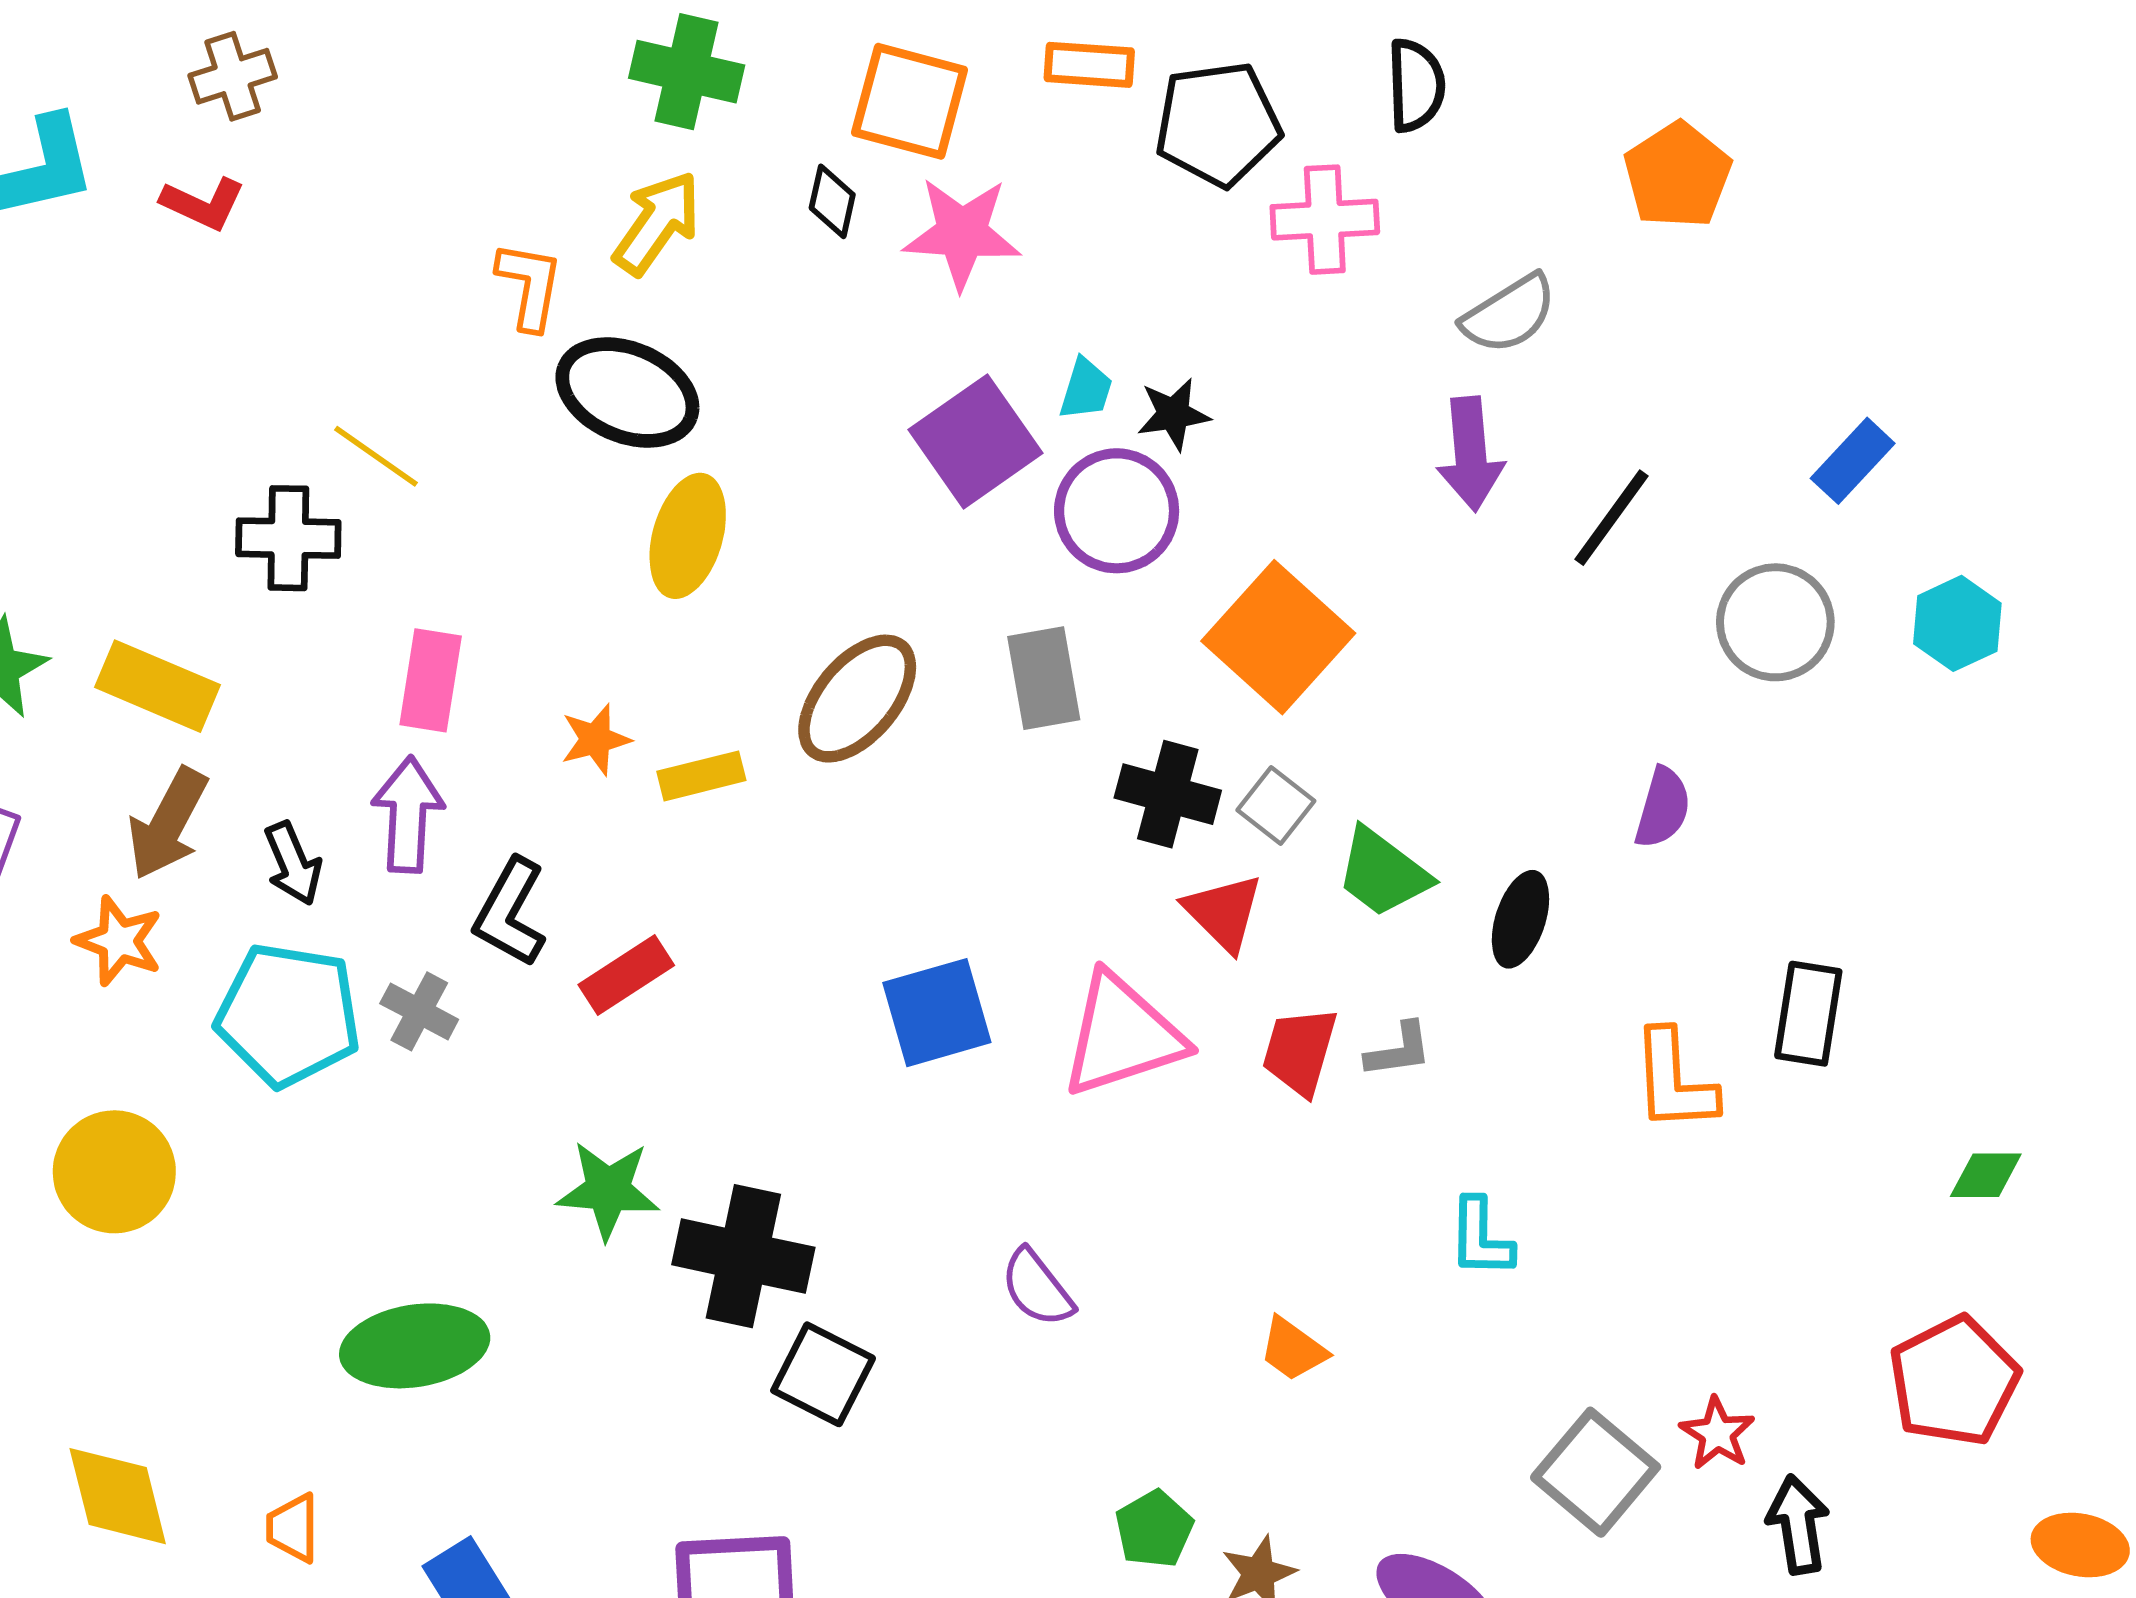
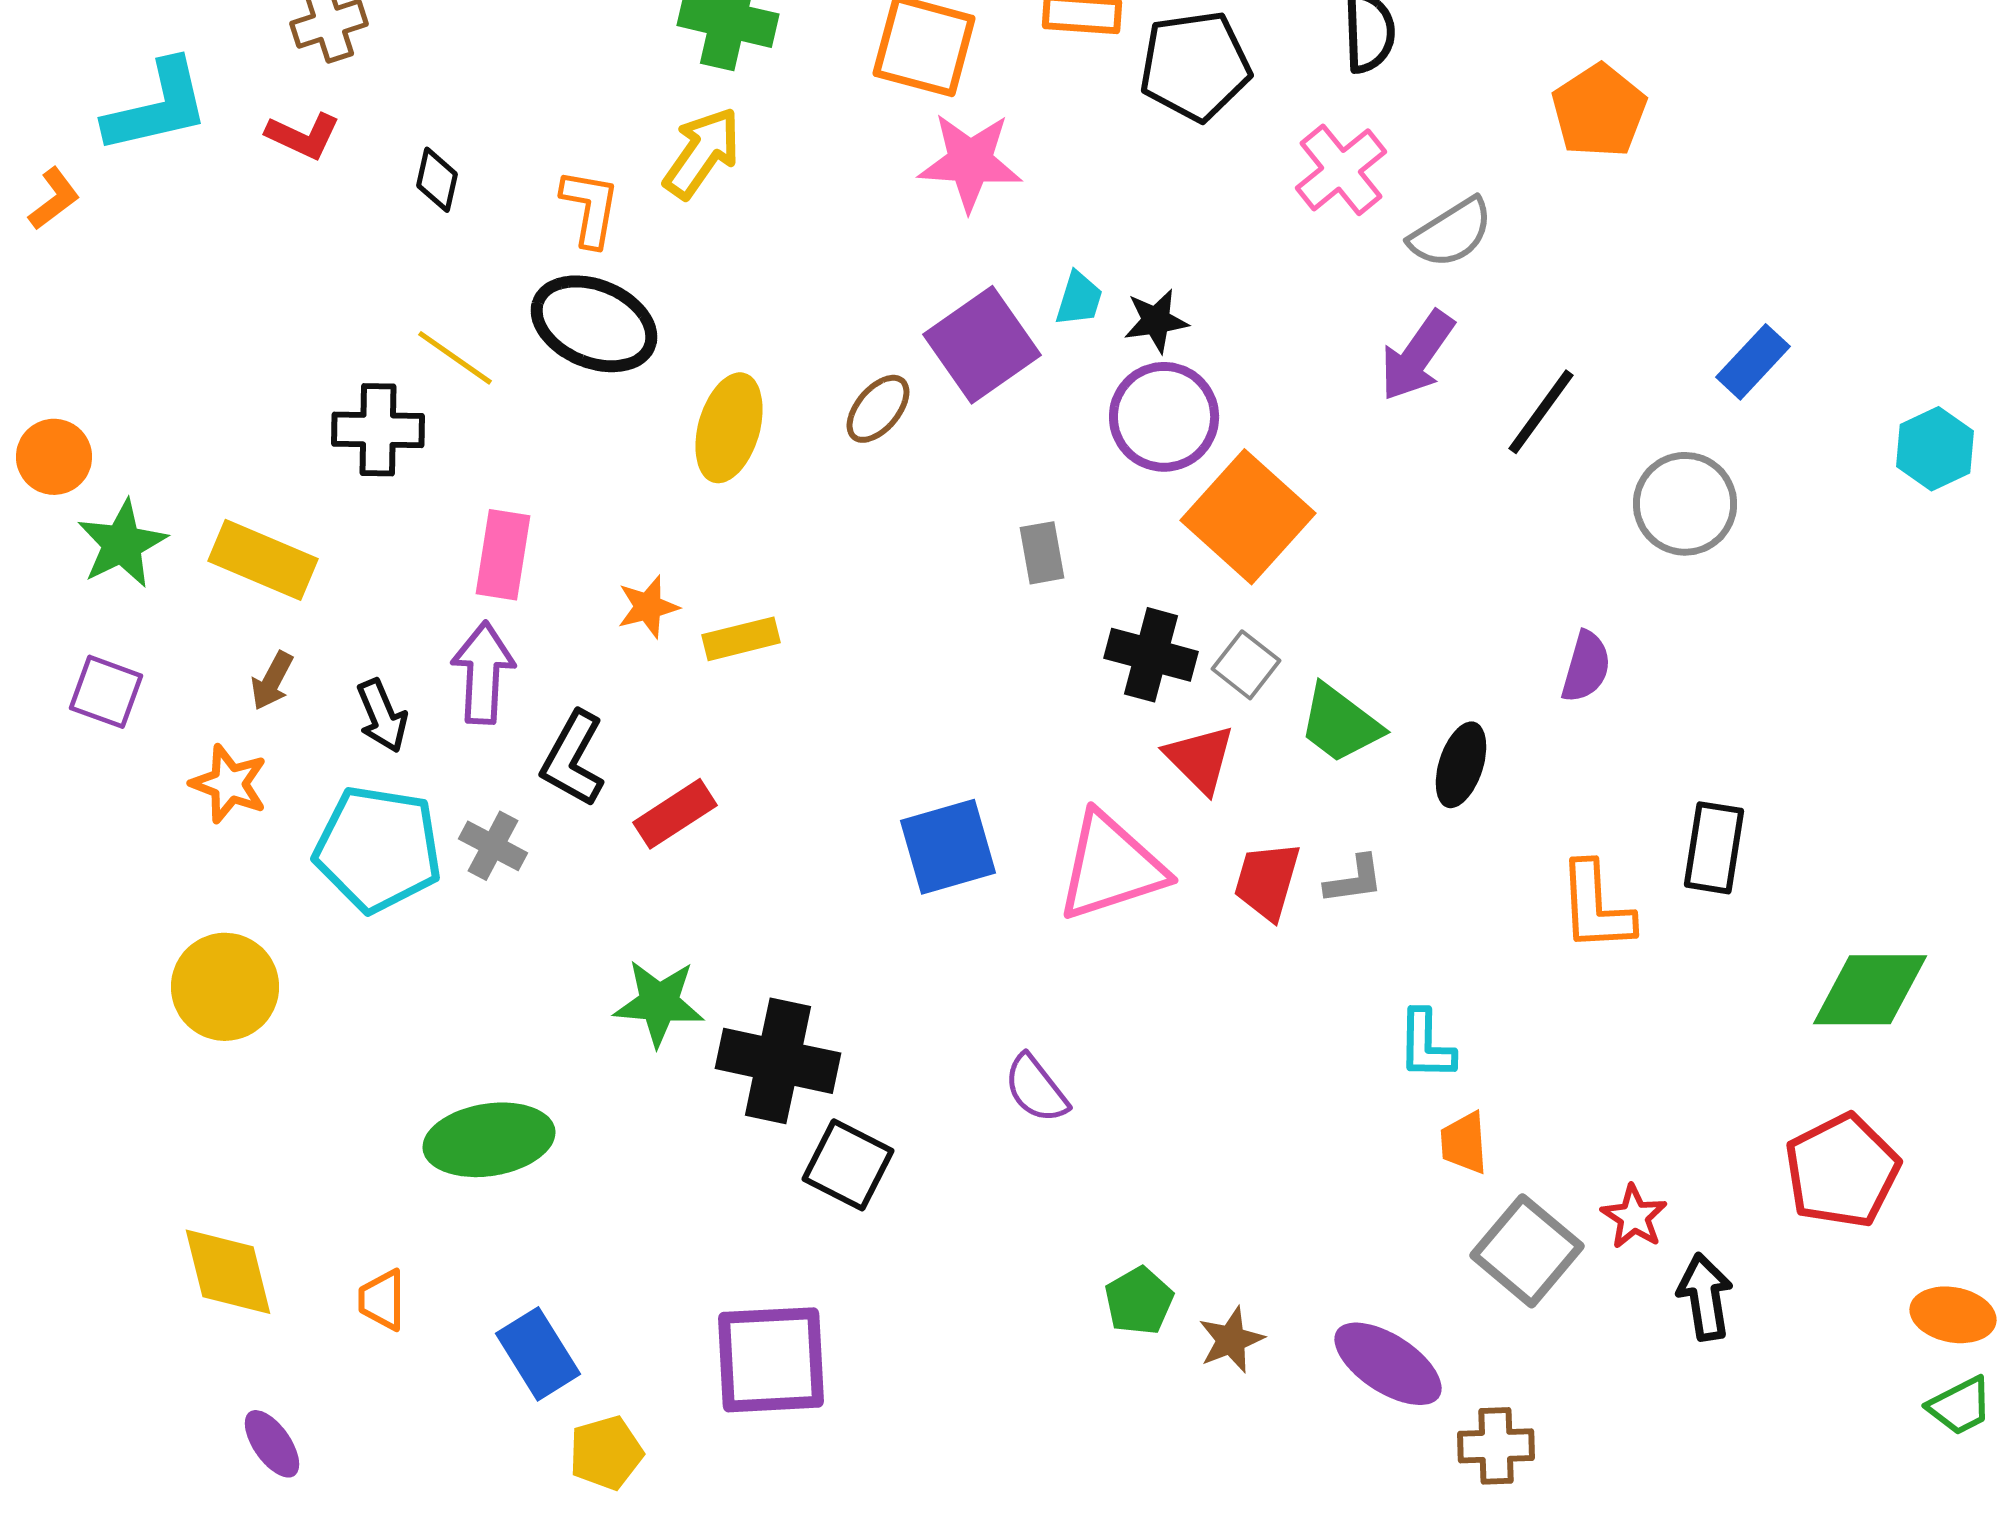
black diamond: (832, 201) -> (437, 180), moved
pink cross: (1325, 220) -> (1341, 170), moved, turned -36
black ellipse: (627, 393) -> (594, 324), moved
purple arrow: (1470, 454) -> (1417, 356), turned 40
purple circle: (1117, 511) -> (1164, 417), moved
cyan hexagon: (1957, 623) -> (1935, 449), moved
gray rectangle: (1044, 678) -> (1042, 553), size x0.7
brown ellipse: (857, 699) -> (878, 409), moved, size x0.6
brown arrow: (168, 824) -> (272, 681), size x0.6
green diamond: (1986, 1175) -> (1870, 990), size x1.8
orange trapezoid: (1293, 1349) -> (1464, 1143), moved, turned 50

